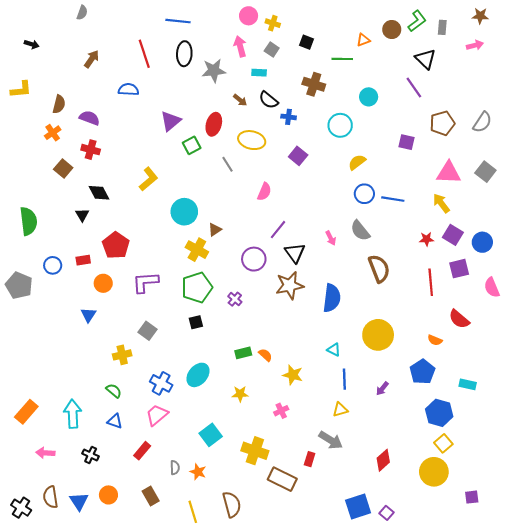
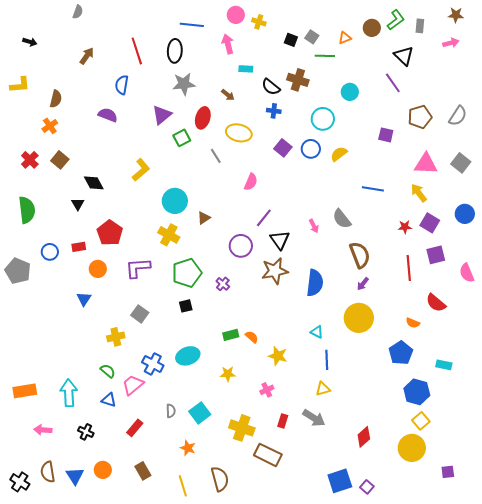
blue line: (178, 21) -> (192, 25), moved
gray square: (272, 49) -> (312, 37), moved
gray star: (214, 71) -> (184, 84), moved
blue semicircle: (128, 90) -> (122, 85), turned -84
black semicircle: (269, 100) -> (271, 87), moved
purple semicircle: (90, 118) -> (108, 115), moved
red cross: (91, 150) -> (30, 160), moved, turned 30
blue circle: (364, 194) -> (311, 149), moved
blue circle: (482, 242) -> (465, 214), moved
yellow cross: (197, 250) -> (169, 235), moved
cyan ellipse: (198, 375) -> (188, 356), turned 30
purple arrow: (382, 389) -> (363, 284), moved
orange rectangle: (26, 412) -> (25, 391), turned 40
pink trapezoid: (157, 415) -> (133, 385), moved
red rectangle: (310, 459) -> (283, 421), moved
gray semicircle: (175, 468) -> (171, 411), moved

